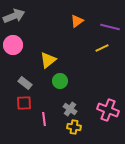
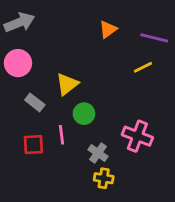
gray rectangle: (25, 83) -> (35, 102), moved
pink cross: (108, 110) -> (137, 136), moved
pink line: (44, 119) -> (62, 135), moved

